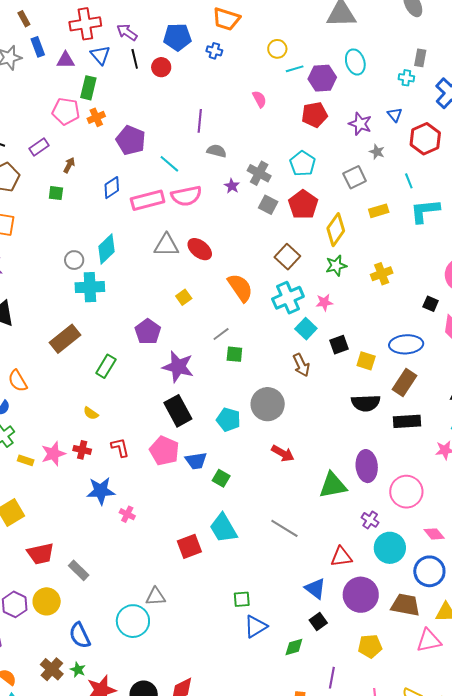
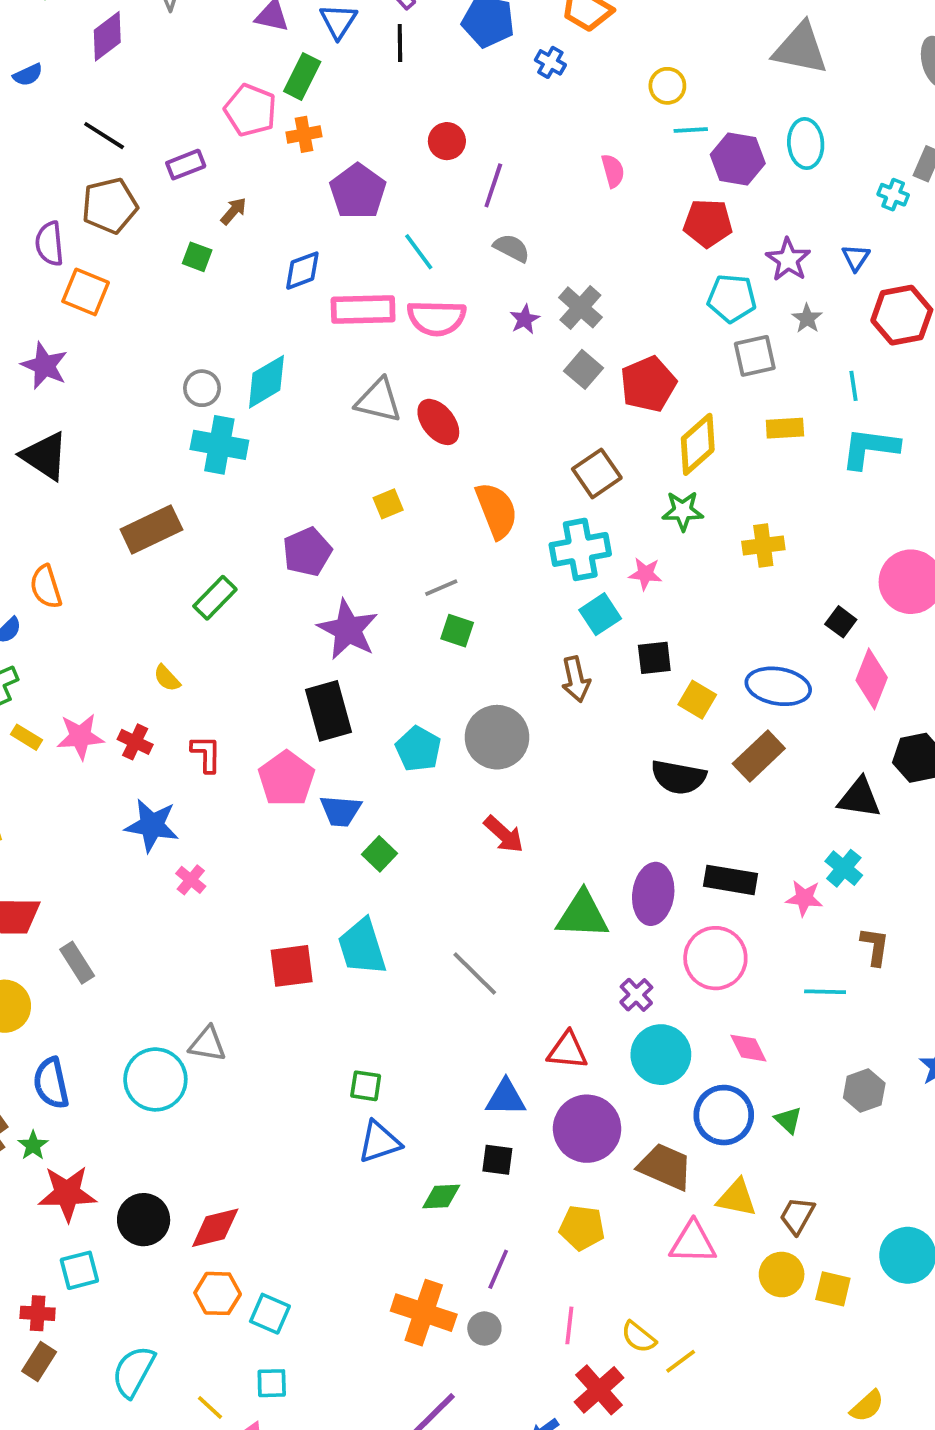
red circle: (161, 67) -> (447, 141), moved
cyan pentagon: (303, 163) -> (732, 298), moved, turned 30
black rectangle: (407, 421) -> (730, 880), moved
blue triangle: (315, 589) -> (506, 1098), turned -50
black square: (318, 621) -> (497, 1160), turned 30

